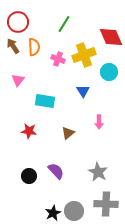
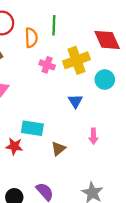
green line: (64, 24) -> (54, 25), turned -30
orange semicircle: (34, 47) -> (31, 38), moved
cyan rectangle: (45, 101) -> (32, 128), moved

